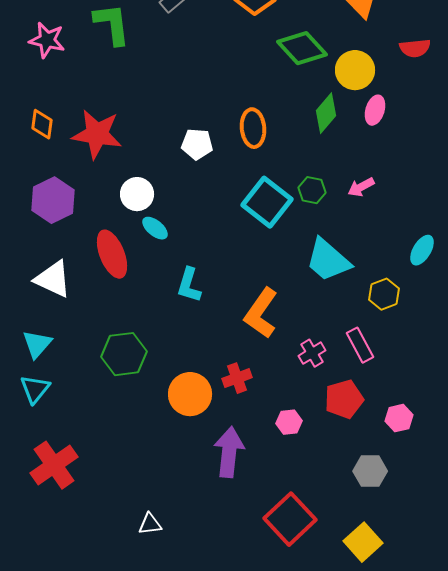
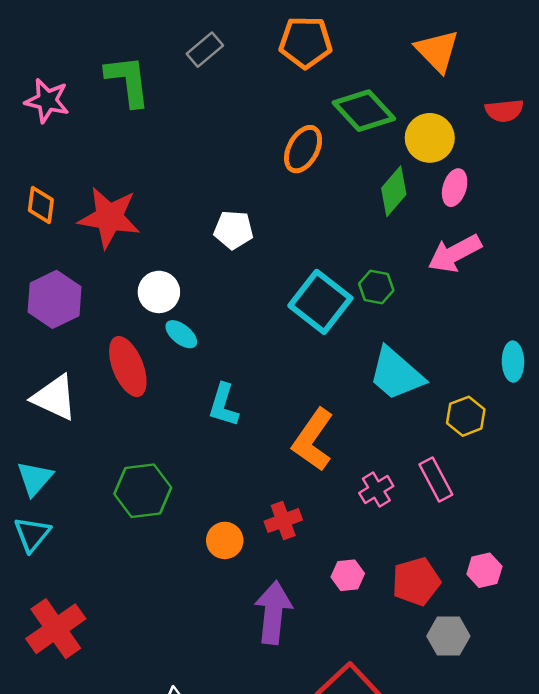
orange ellipse: (253, 128) -> (303, 149), moved, turned 33
pink arrow: (361, 187) -> (455, 253), moved, size x1.6
cyan ellipse: (422, 250) -> (513, 362), turned -32
orange circle: (190, 394) -> (225, 540), size x0.7
red pentagon: (344, 399) -> (416, 581), moved

